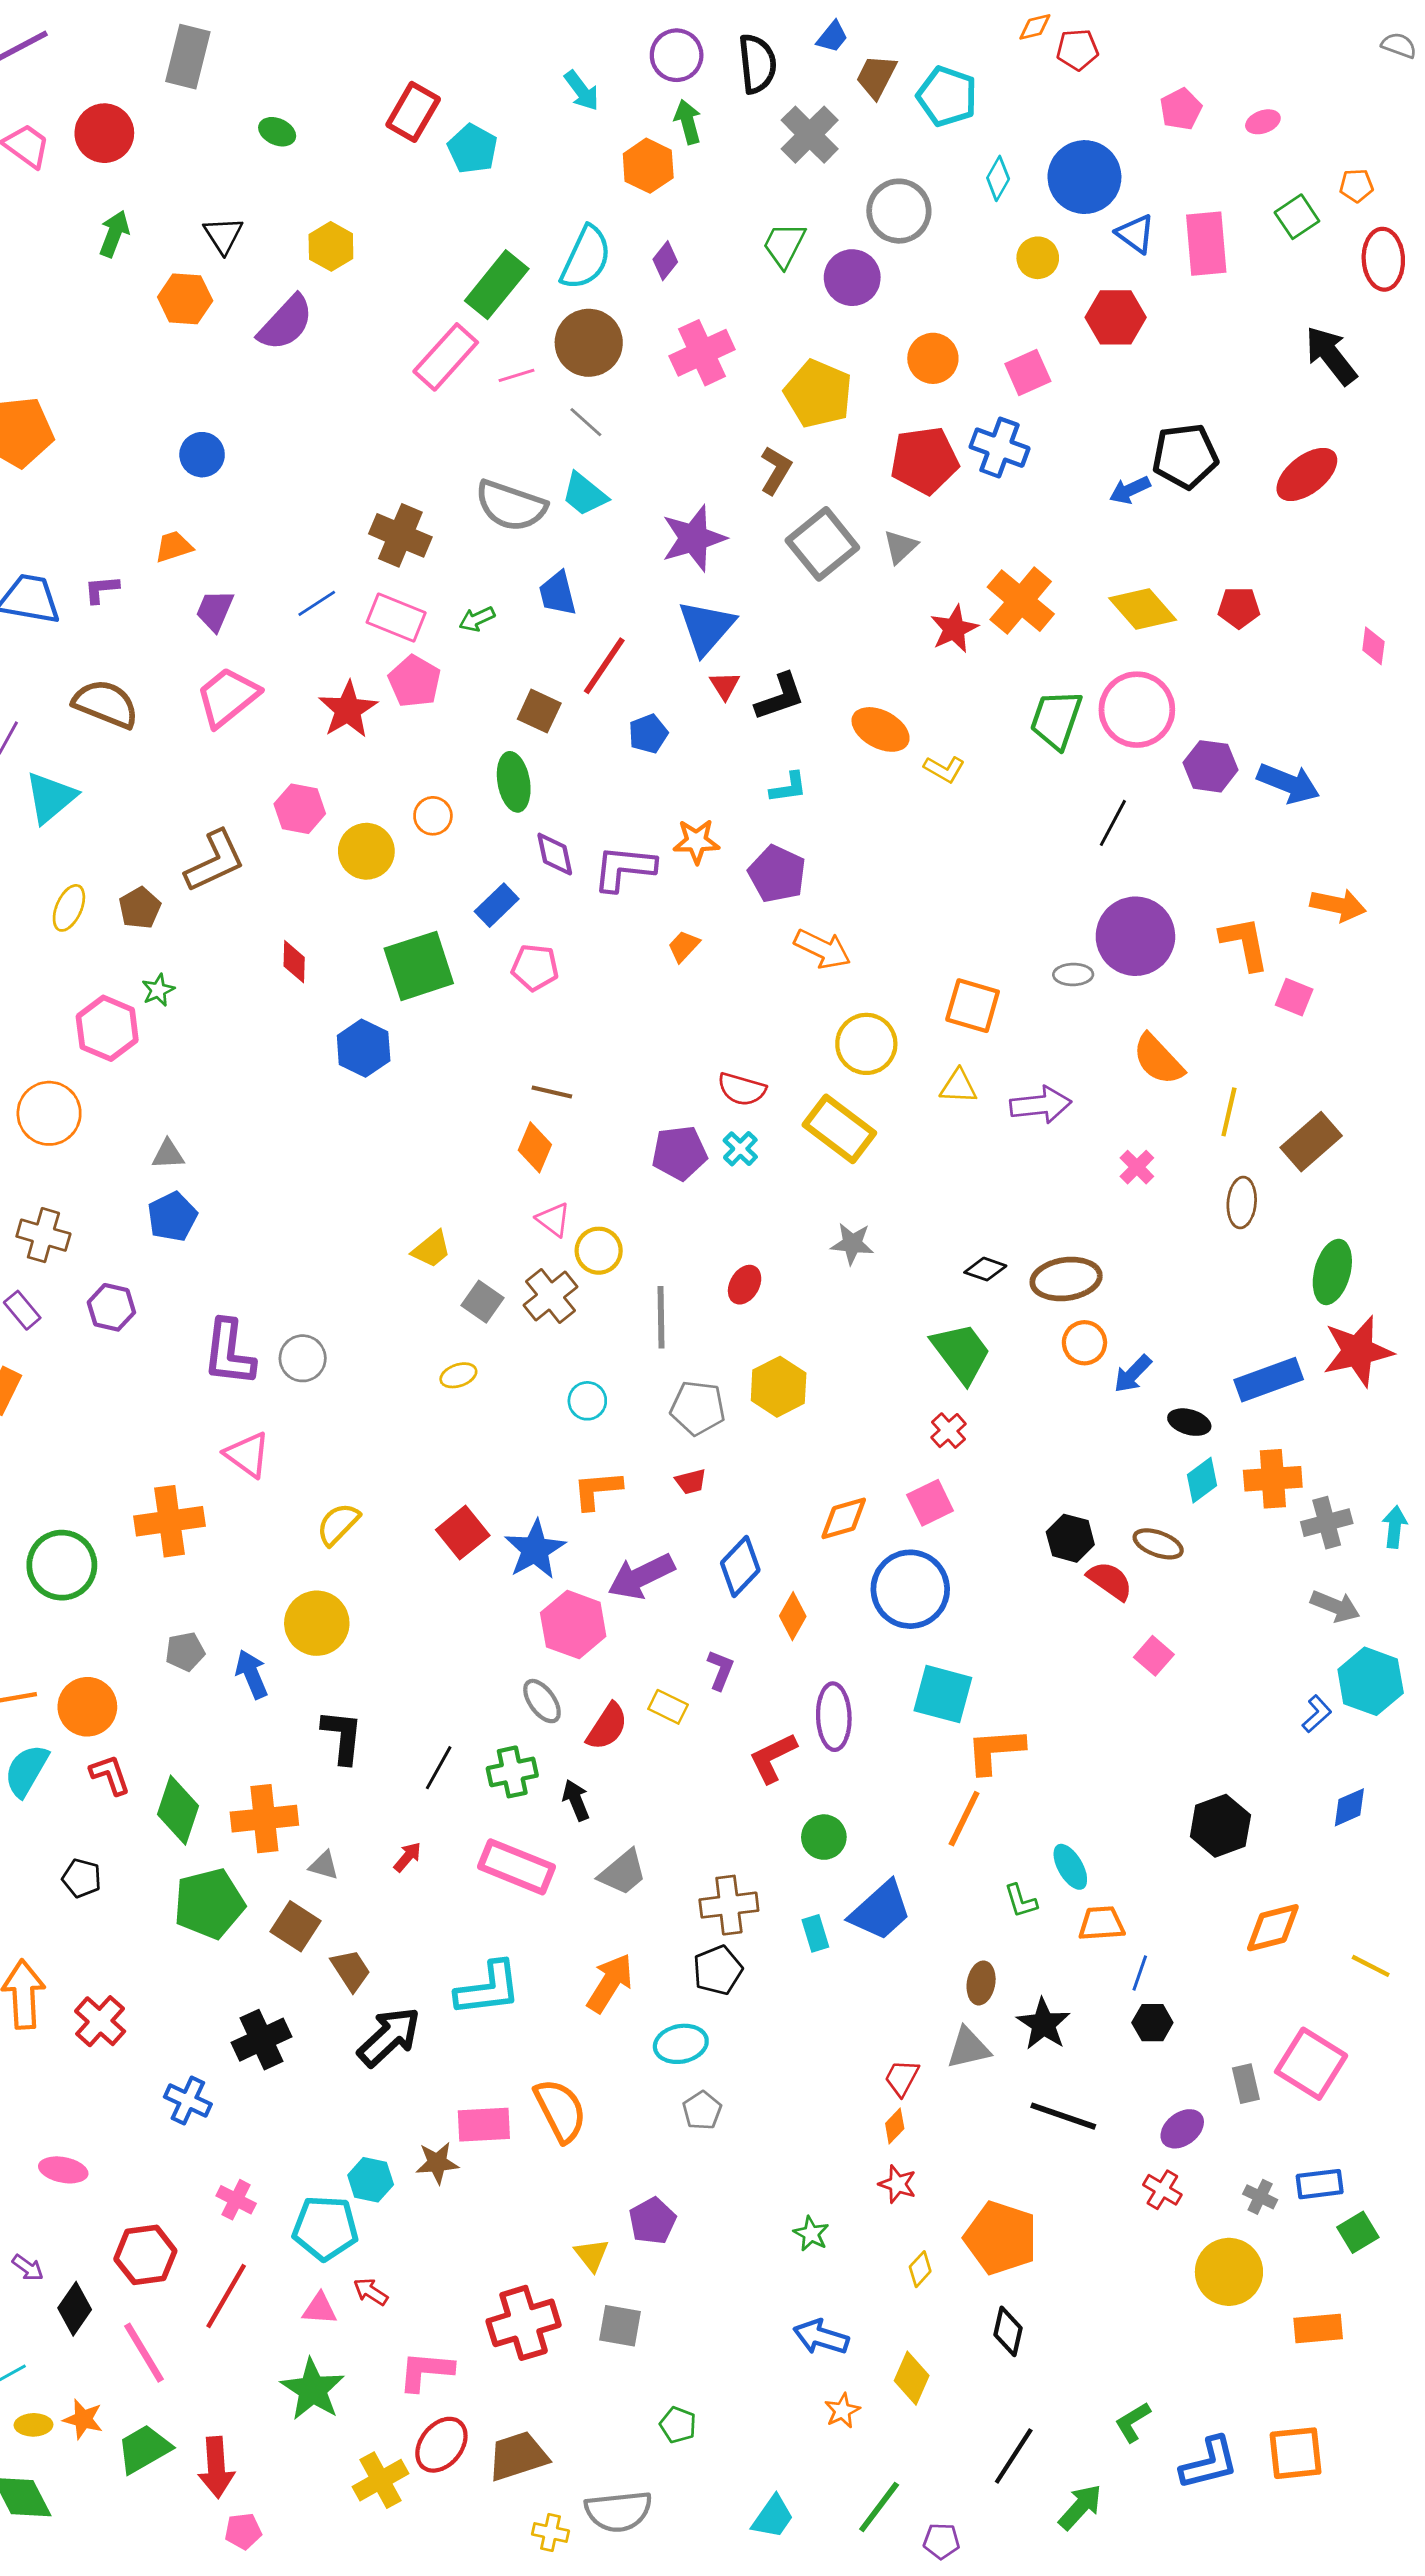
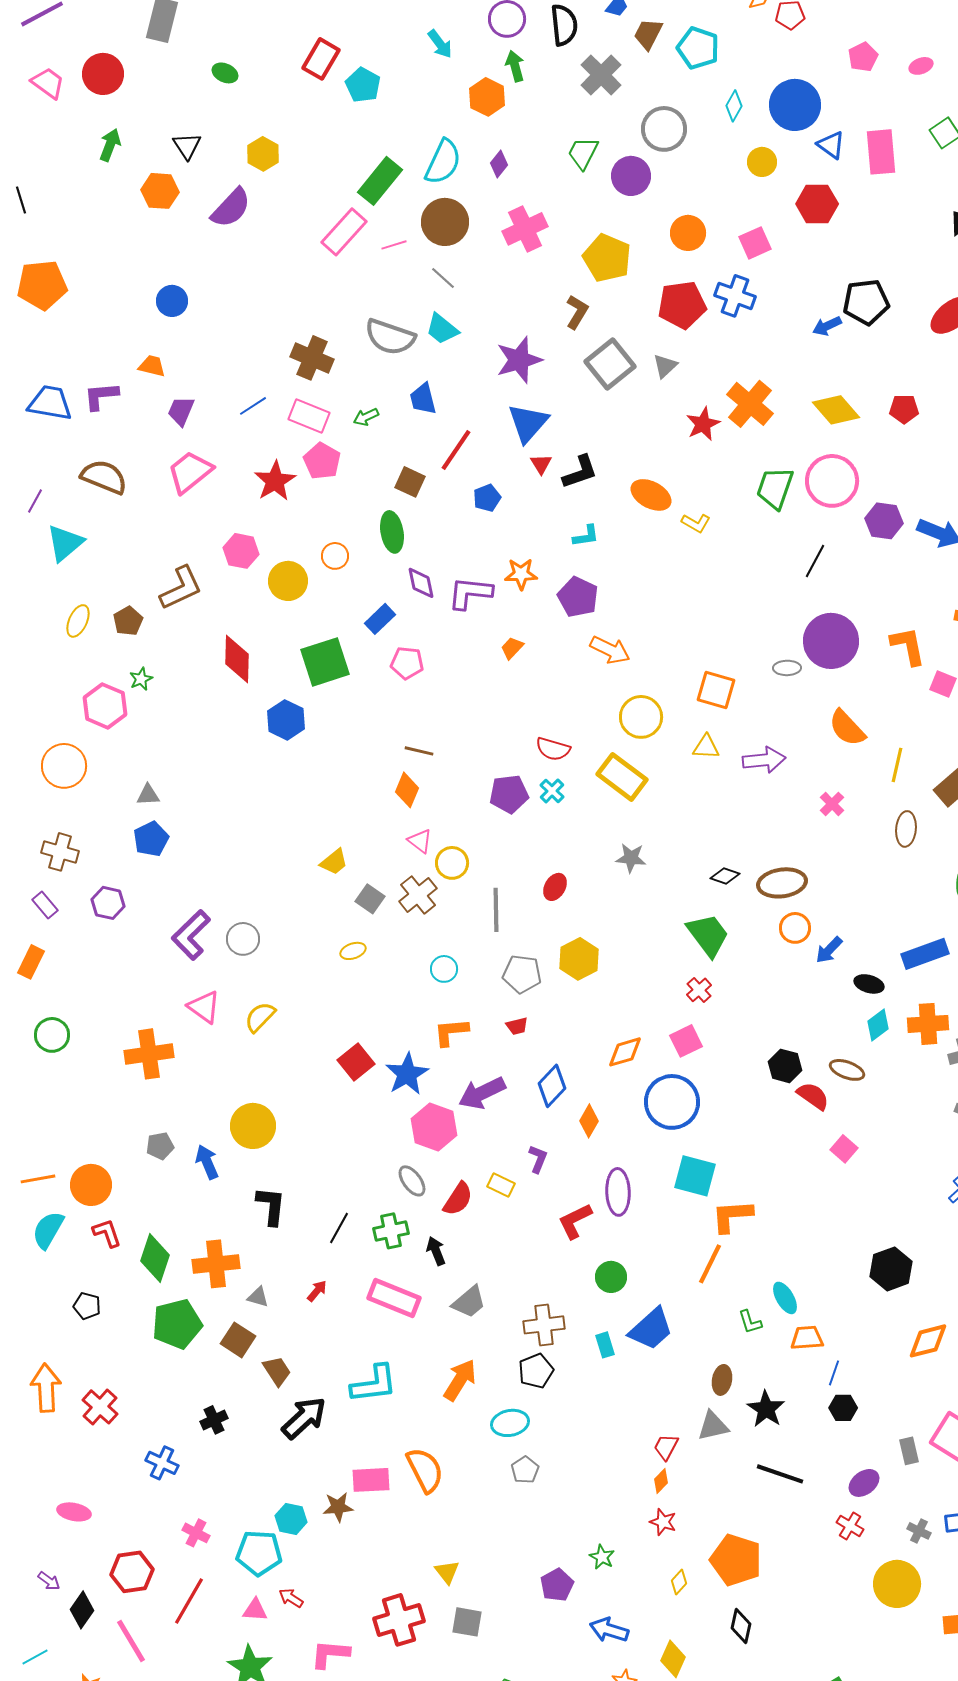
orange trapezoid: (174, 547) -> (152, 366), turned 32
purple L-shape: (101, 589) -> (101, 396), size x1.4
red diamond: (294, 962) -> (237, 659), size x1.6
purple L-shape: (229, 1353) -> (191, 935), turned 39
yellow semicircle: (338, 1524) -> (260, 1017), moved
green circle: (62, 1565) -> (52, 1035), moved, size x0.7
black cross: (262, 2040) -> (214, 1420), size x0.7
purple pentagon: (652, 2221) -> (557, 1585), moved

